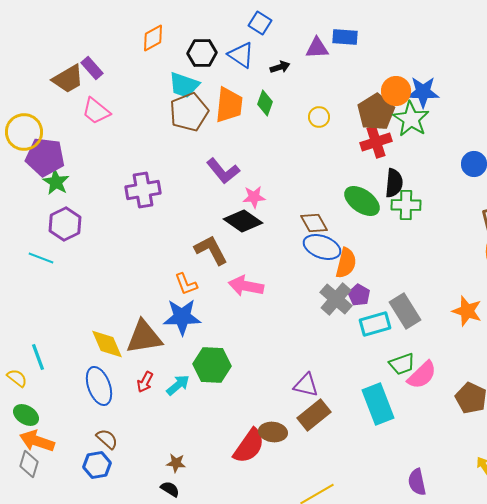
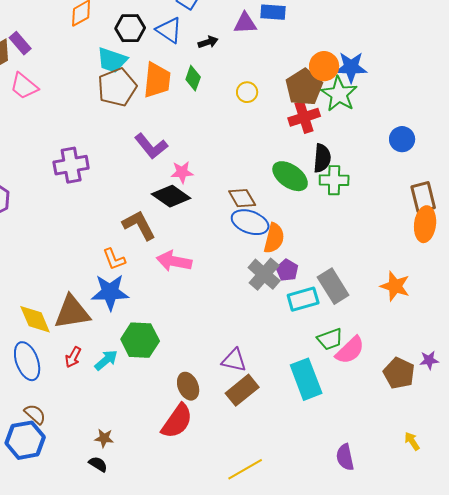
brown ellipse: (273, 432) -> (188, 386), moved, turned 60
blue hexagon: (97, 465) -> (25, 440), size x1.4

